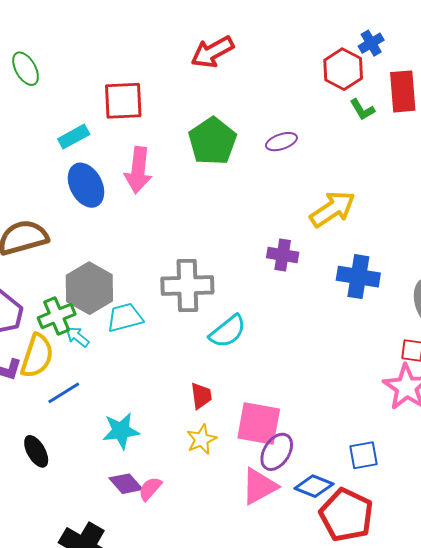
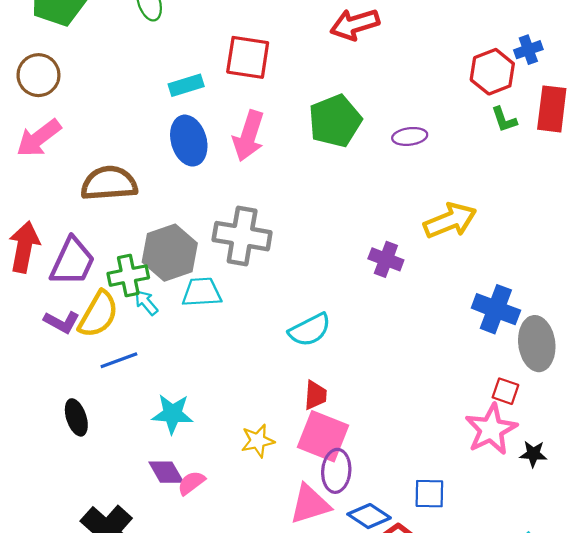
blue cross: (358, 277) -> (496, 309), moved
gray cross: (187, 286) -> (242, 236), moved
red trapezoid: (201, 396) -> (315, 395), moved
purple ellipse: (277, 452) -> (336, 471), turned -39

